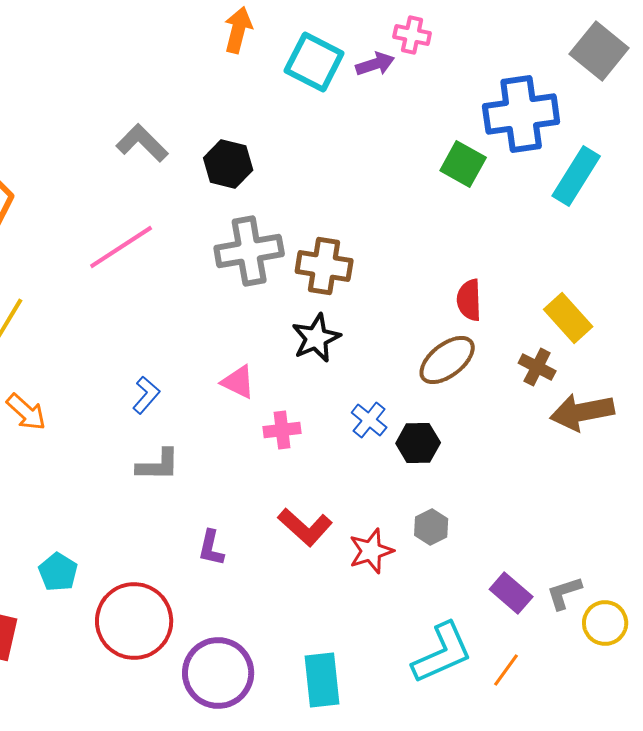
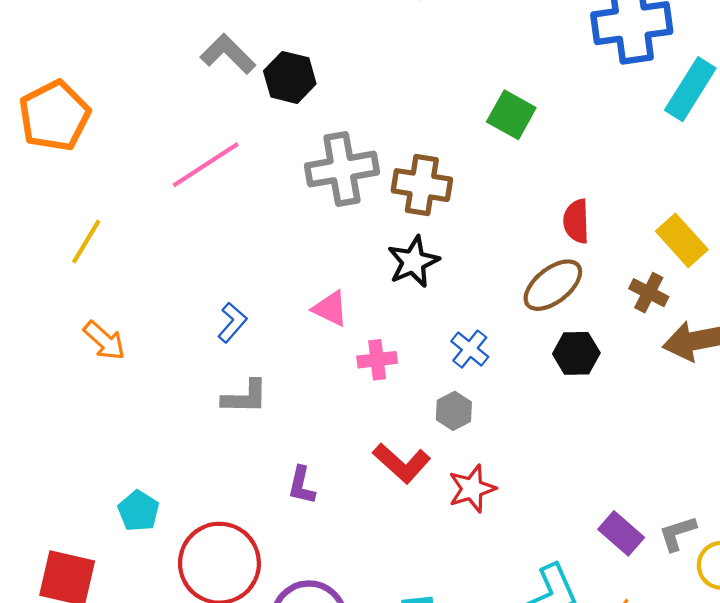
black hexagon: (228, 164) -> (290, 77), moved
green square: (463, 164) -> (511, 115), moved
black hexagon: (418, 443) -> (576, 353), moved
gray hexagon: (431, 527) -> (454, 411), moved

